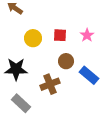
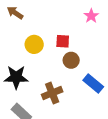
pink star: (87, 35) -> (91, 16), moved
brown circle: (66, 61) -> (71, 60), moved

